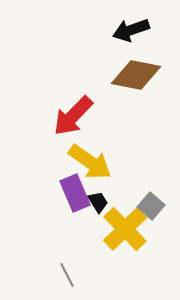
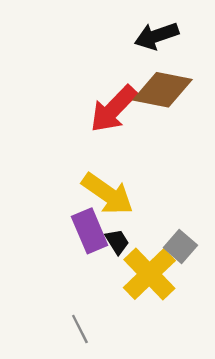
red arrow: (73, 116) -> (113, 109), moved

